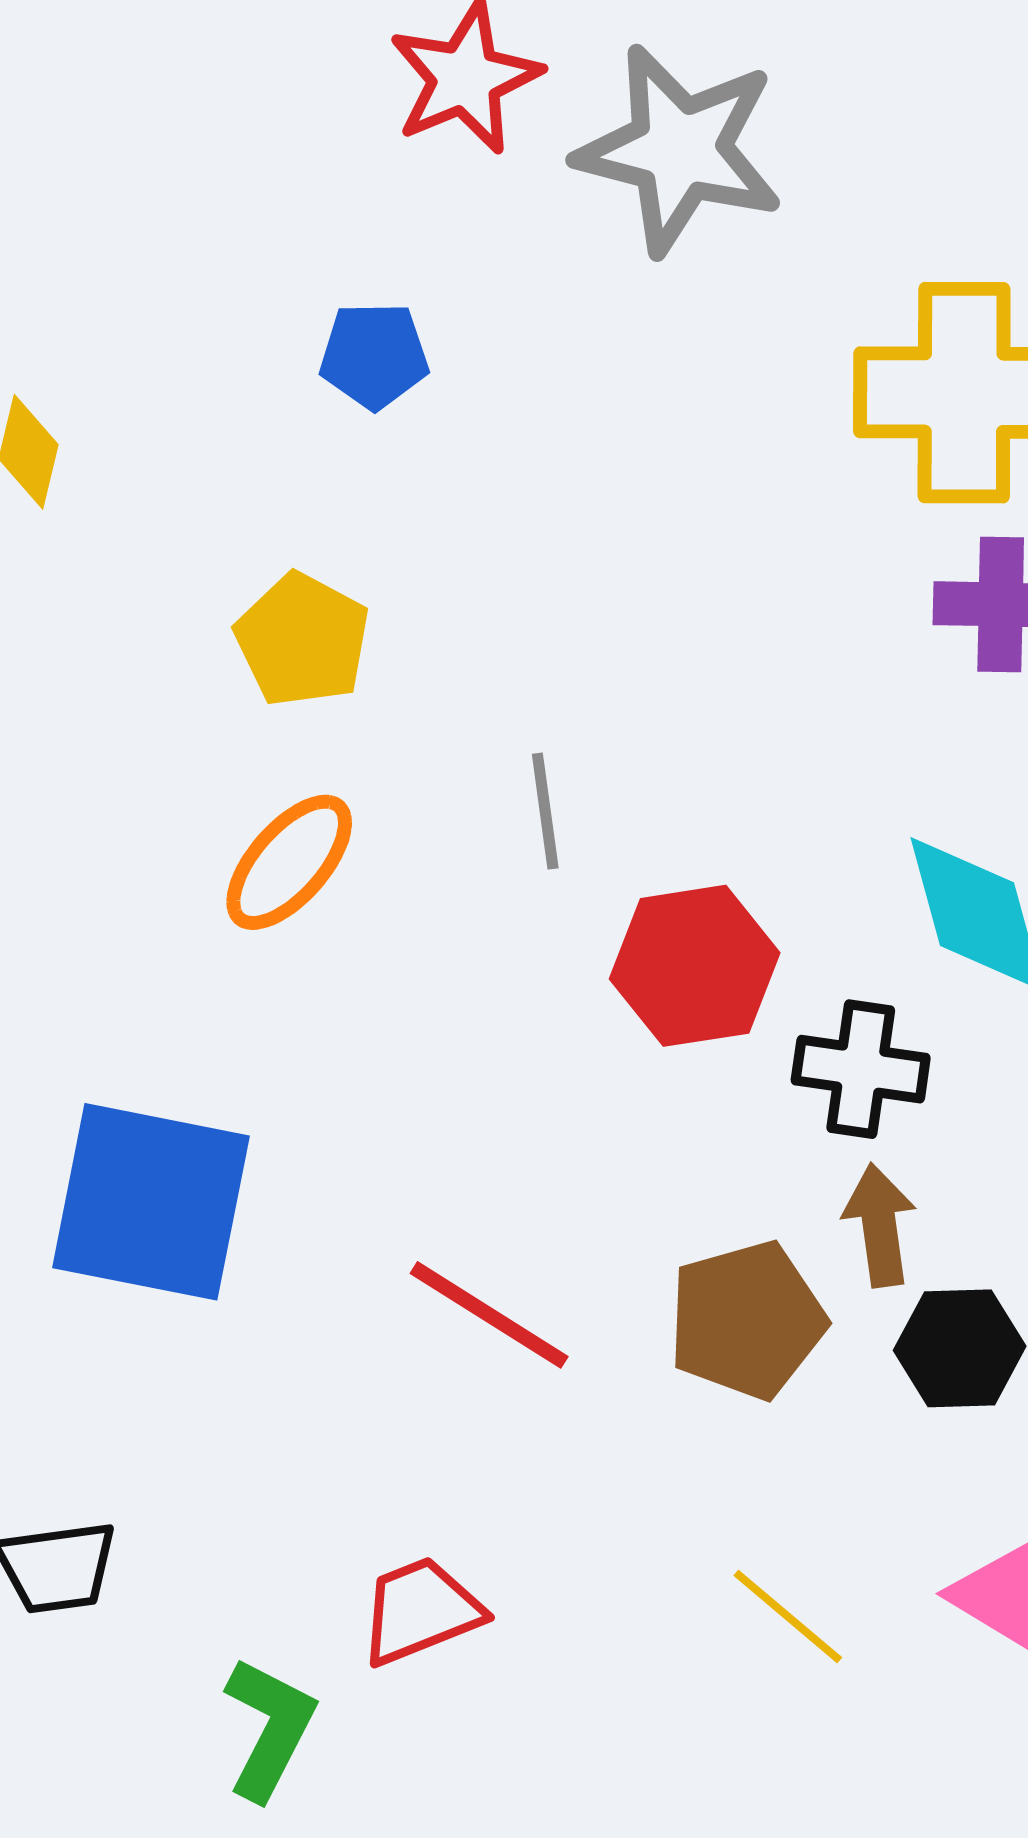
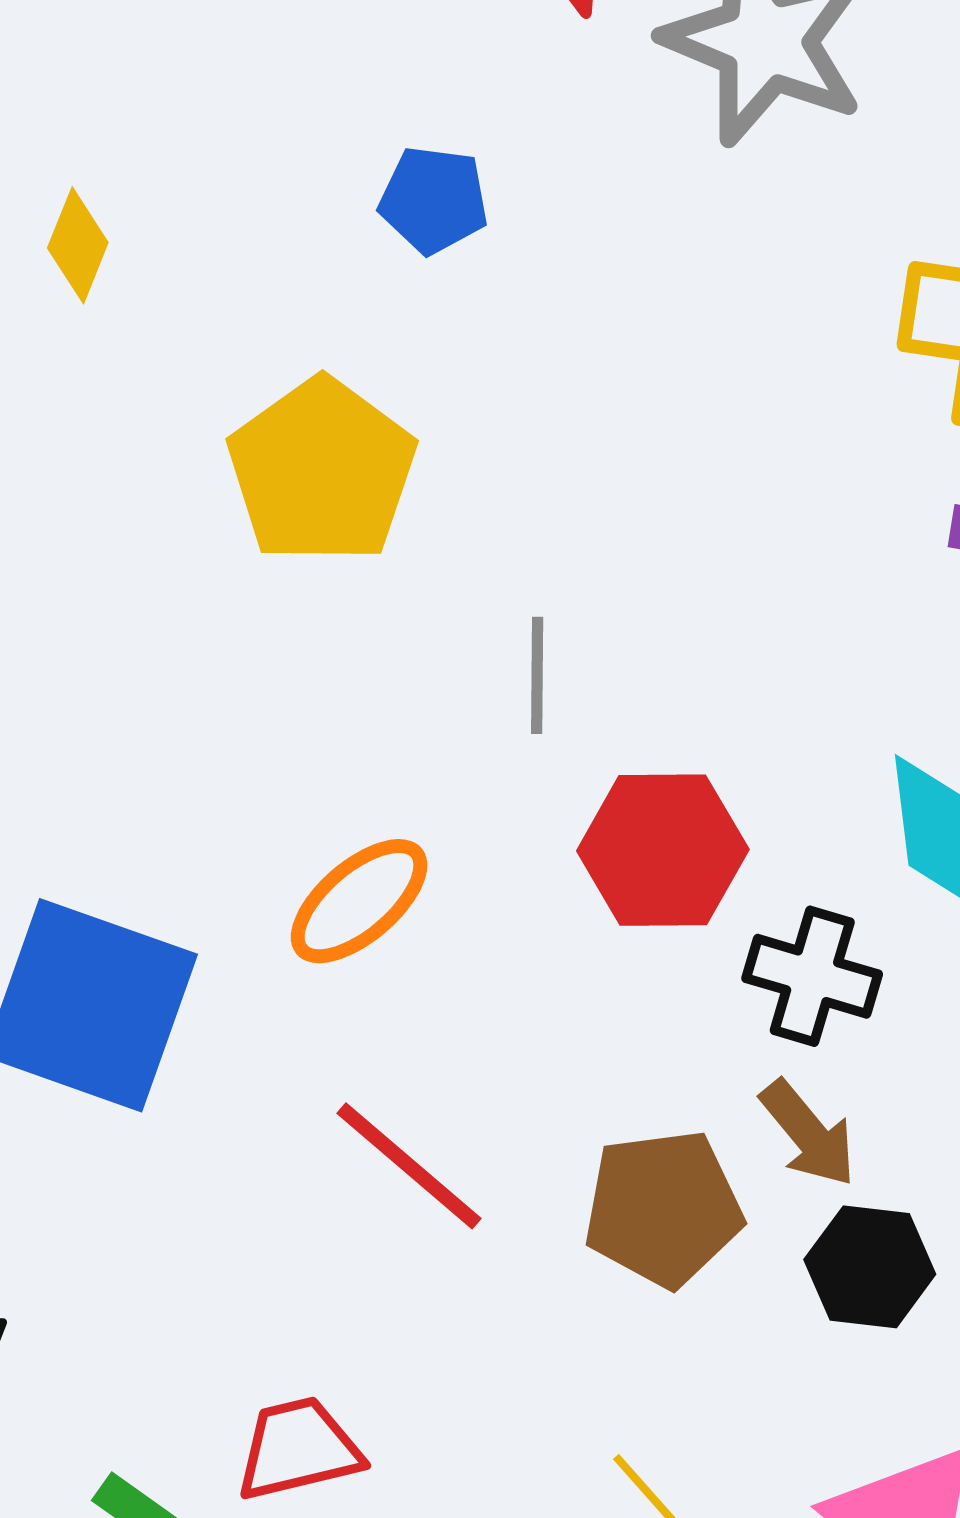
yellow pentagon: (302, 640) -> (322, 471), size x1.4
orange ellipse: (289, 862) -> (359, 901), moved
brown arrow: (880, 1225) -> (808, 1133), turned 140

